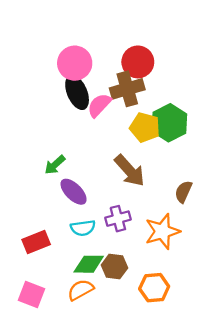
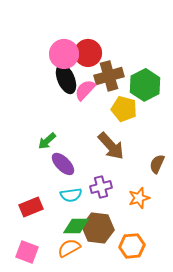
red circle: (138, 62) -> (88, 53), moved
green hexagon: (169, 123) -> (145, 85), moved
orange star: (162, 231) -> (139, 198), size x0.7
brown hexagon: (114, 267) -> (98, 228), size x1.4

